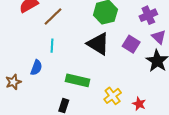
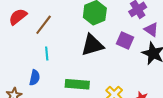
black triangle: (98, 44) -> (92, 45), turned -40

